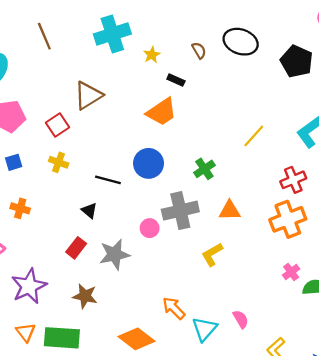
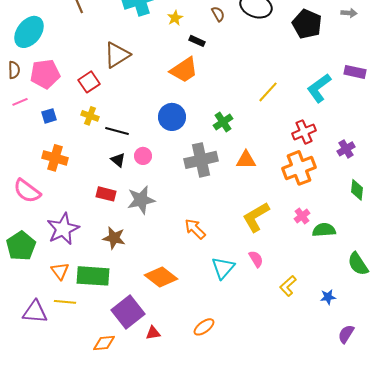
black line: (108, 180) -> (117, 131), moved
orange cross: (20, 208) -> (55, 158), size x1.4
pink circle: (150, 228) -> (143, 156), moved
red rectangle: (76, 248) -> (106, 194), turned 66
yellow L-shape: (212, 254) -> (256, 217), moved, size x1.4
orange arrow: (174, 308) -> (195, 229), moved

